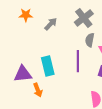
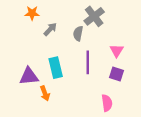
gray arrow: (51, 24) -> (50, 29), moved
gray semicircle: (90, 40) -> (78, 33), moved

